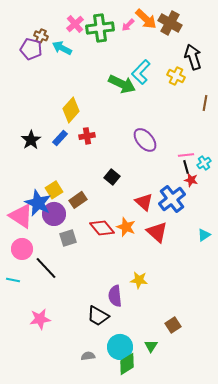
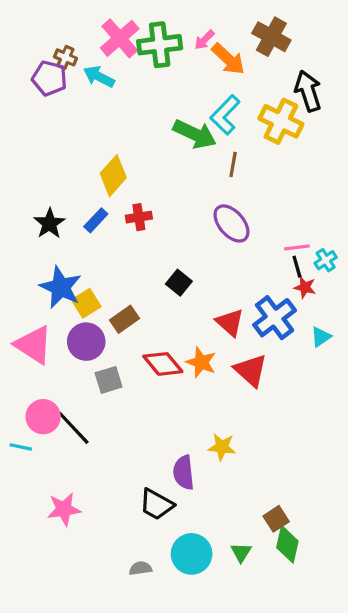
orange arrow: (146, 19) -> (228, 59), moved
pink cross: (75, 24) -> (120, 38), size x1.4
yellow cross: (176, 76) -> (281, 121), size x1.5
brown line: (205, 103) -> (233, 164), moved
blue star: (38, 203) -> (61, 287), moved
cyan triangle: (204, 235) -> (321, 337), moved
pink circle: (22, 249) -> (43, 417), moved
green diamond: (127, 364) -> (287, 544), moved, turned -45

